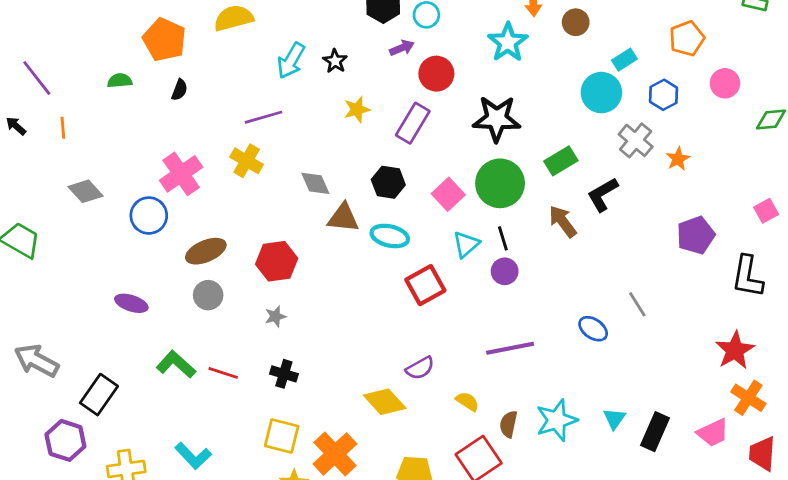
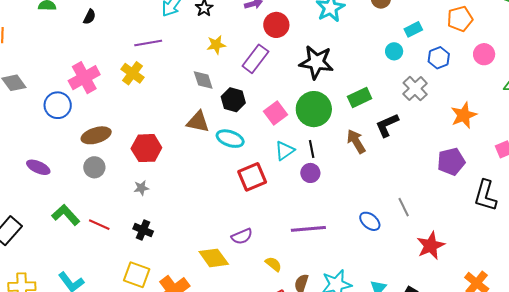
cyan circle: (601, 93) -> (394, 51), size x0.6
orange star: (678, 159) -> (464, 115), moved, size x1.5
gray diamond: (315, 183) -> (203, 80), moved
red star: (735, 350) -> (431, 246), moved

